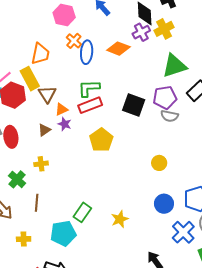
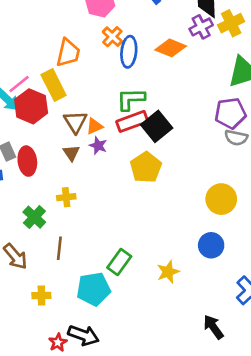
brown triangle: (47, 94) -> (75, 122), moved
black square: (134, 105) -> (157, 126), moved, turned 30
brown triangle: (44, 130) -> (71, 153), turned -32
yellow circle: (159, 163) -> (221, 199), size x1.5
blue circle: (164, 204) -> (211, 245), moved

